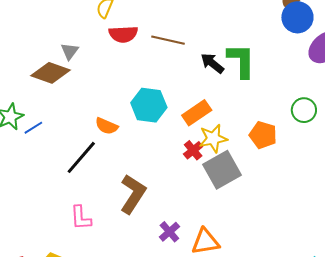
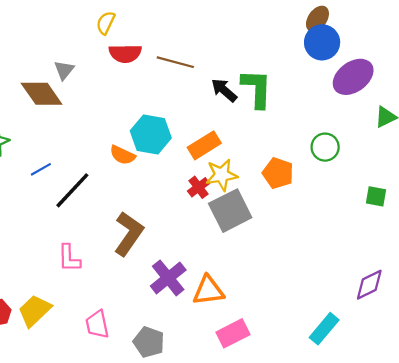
brown diamond: (51, 73) -> (42, 94), turned 33
orange semicircle: (107, 126) -> (122, 155), moved
blue line: (33, 128) -> (41, 169), moved
purple cross: (169, 232) -> (168, 278), size x1.5

